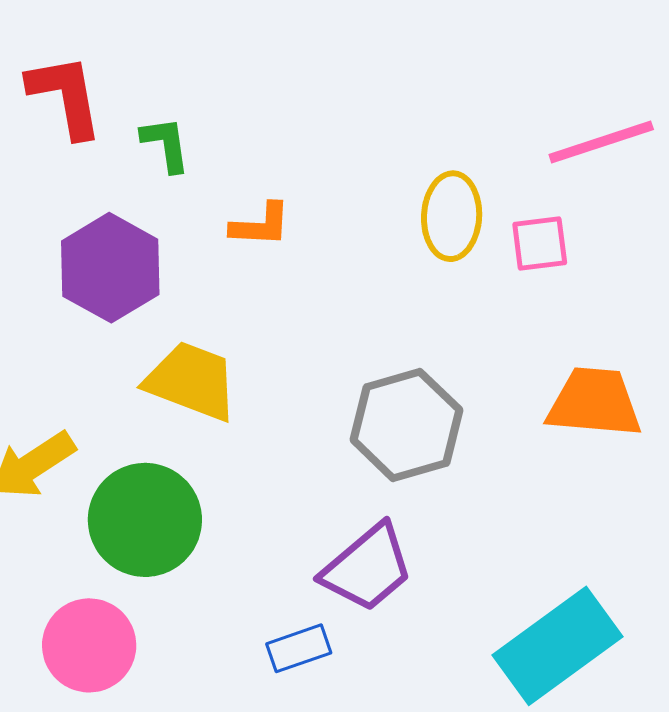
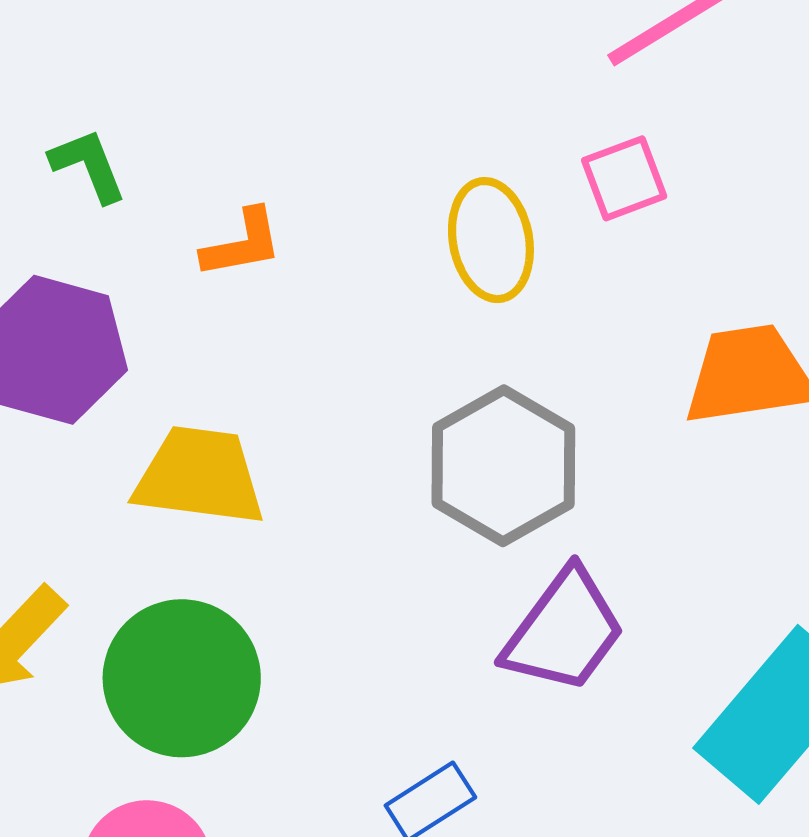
yellow ellipse: (452, 216) -> (491, 240), moved
purple trapezoid: (367, 568) -> (564, 631), moved

